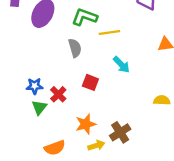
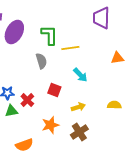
green L-shape: (84, 17) -> (49, 35), turned 70
green triangle: (39, 107) -> (11, 111), turned 40
yellow arrow: (96, 145) -> (78, 107), moved

